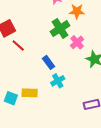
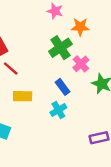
blue rectangle: (48, 62) -> (62, 87), moved
yellow rectangle: (30, 93) -> (23, 96), moved

